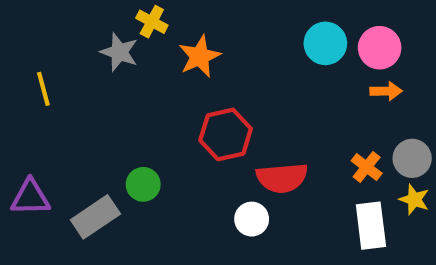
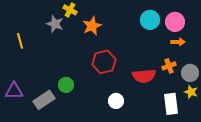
orange cross: (367, 167) -> (169, 66), moved, turned 32
red semicircle: (282, 178) -> (144, 76), moved

